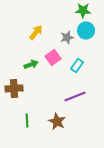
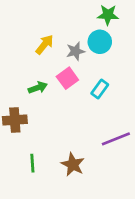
cyan circle: (86, 30) -> (100, 42), moved
gray star: (67, 37) -> (76, 51), moved
purple line: (75, 96) -> (116, 139), moved

